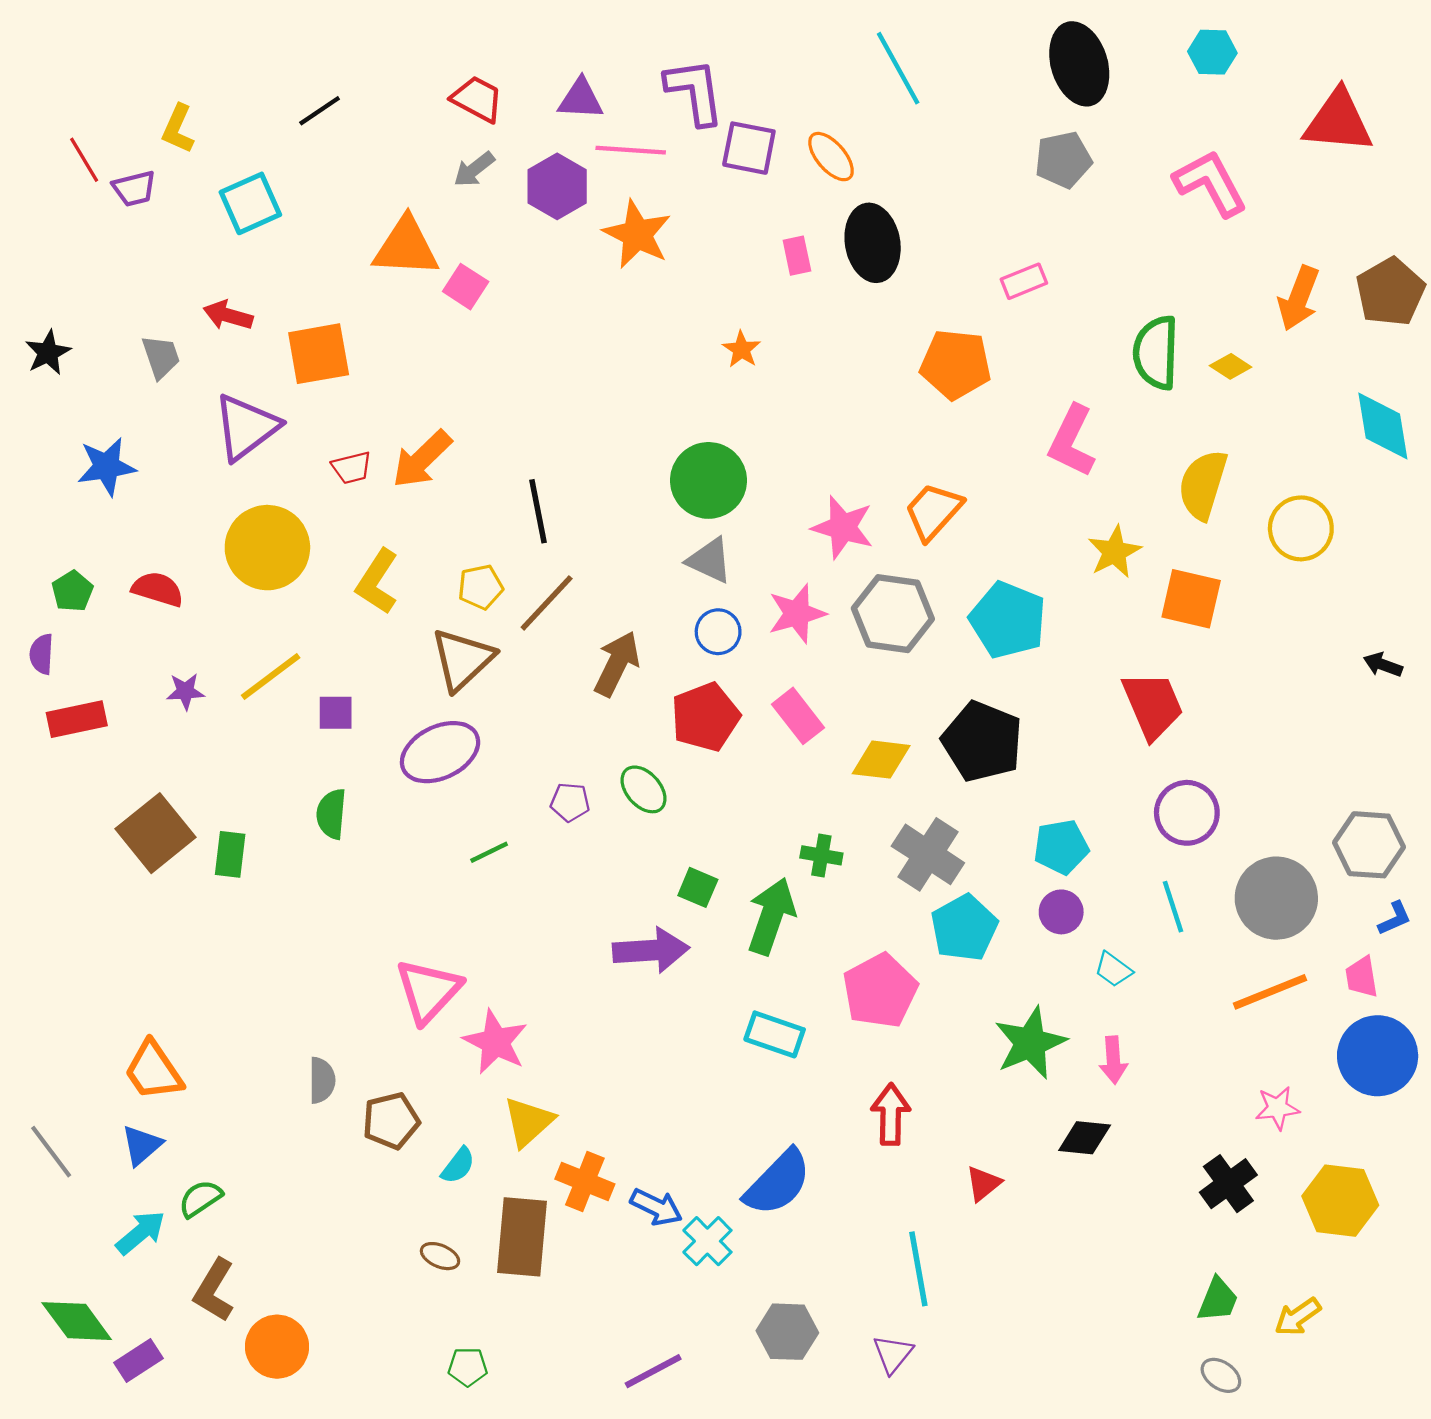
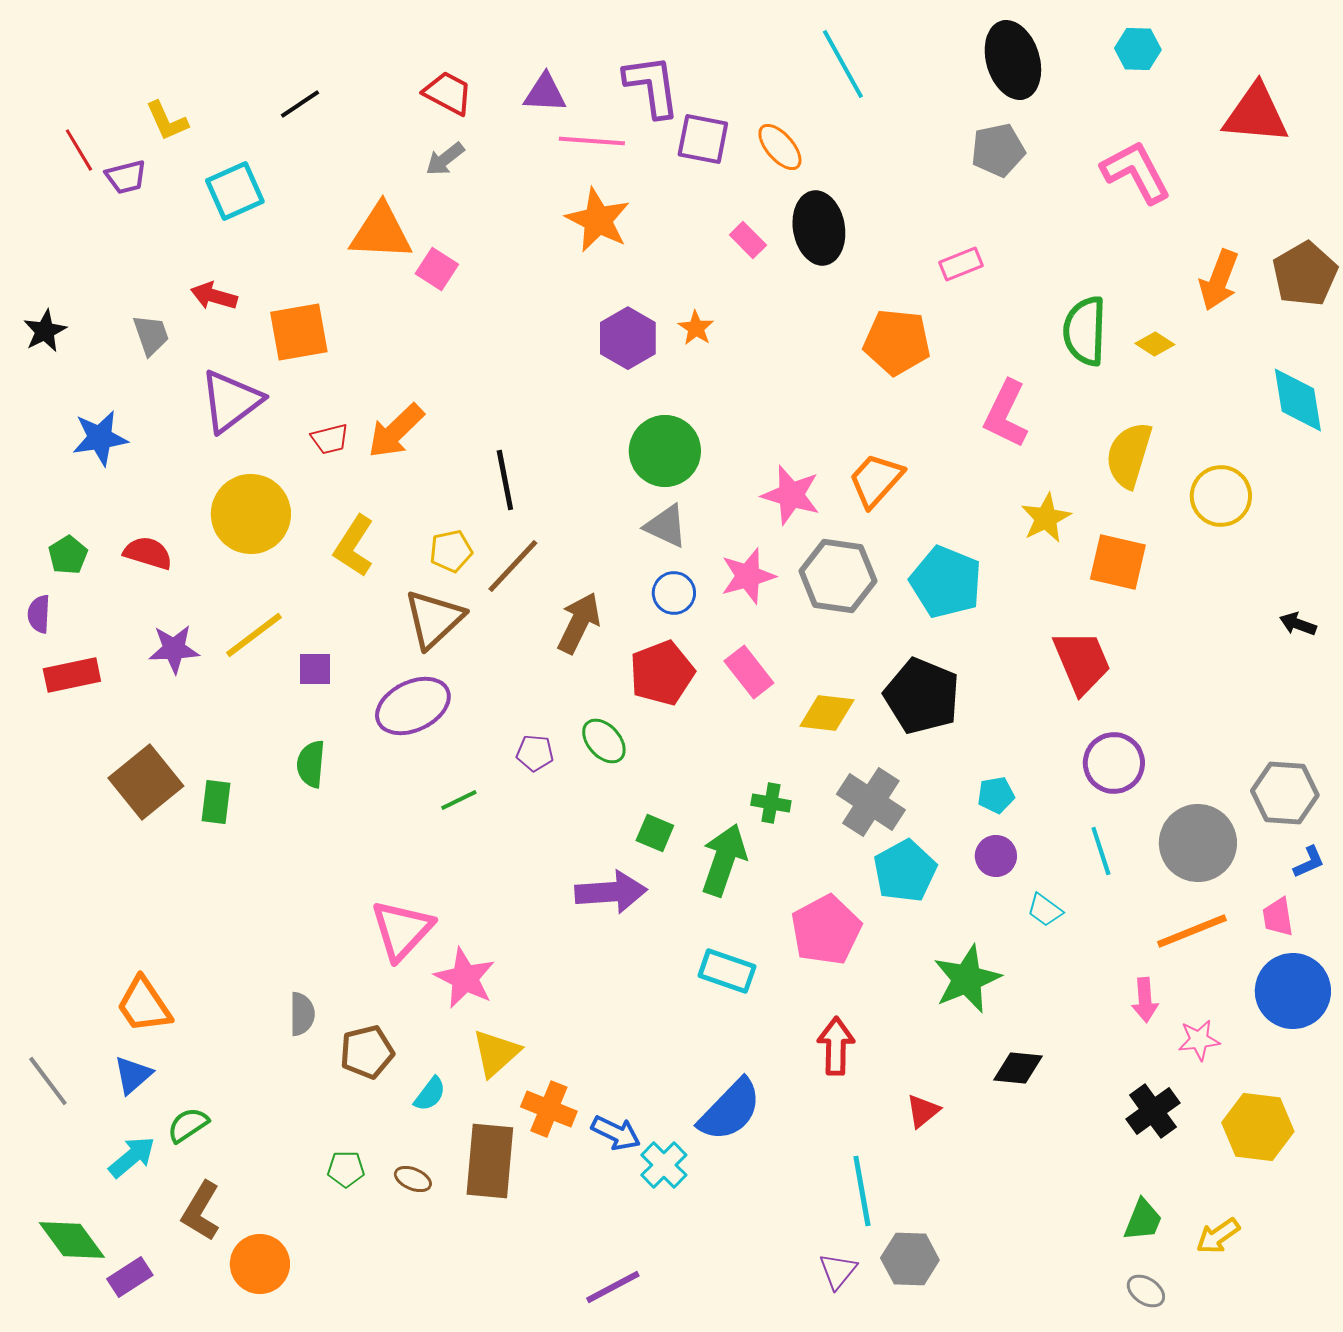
yellow L-shape: (178, 129) -> (167, 121), turned -48
purple hexagon: (557, 186) -> (628, 338), moved
pink rectangle: (797, 256) -> (748, 240), turned -33
purple star: (185, 691) -> (174, 649), size x1.4
cyan pentagon: (1061, 847) -> (996, 795), size x0.7
pink arrow: (1113, 1060) -> (1145, 1000), moved
gray hexagon: (787, 1332) -> (910, 1259), moved
green pentagon: (468, 1367) -> (346, 1169), moved

